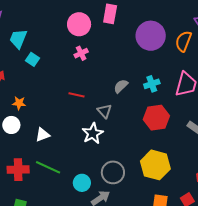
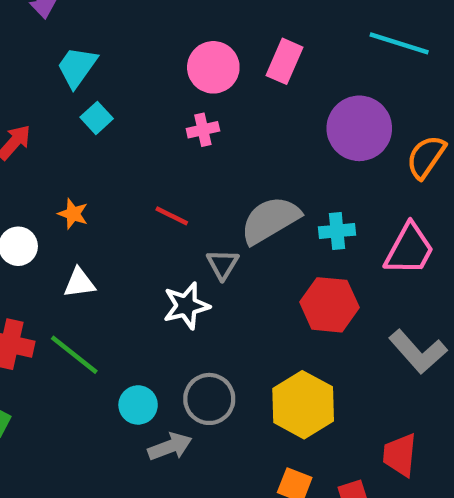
gray semicircle: (121, 86) -> (270, 220), size x1.8
orange star: (19, 103) -> (73, 214), moved

